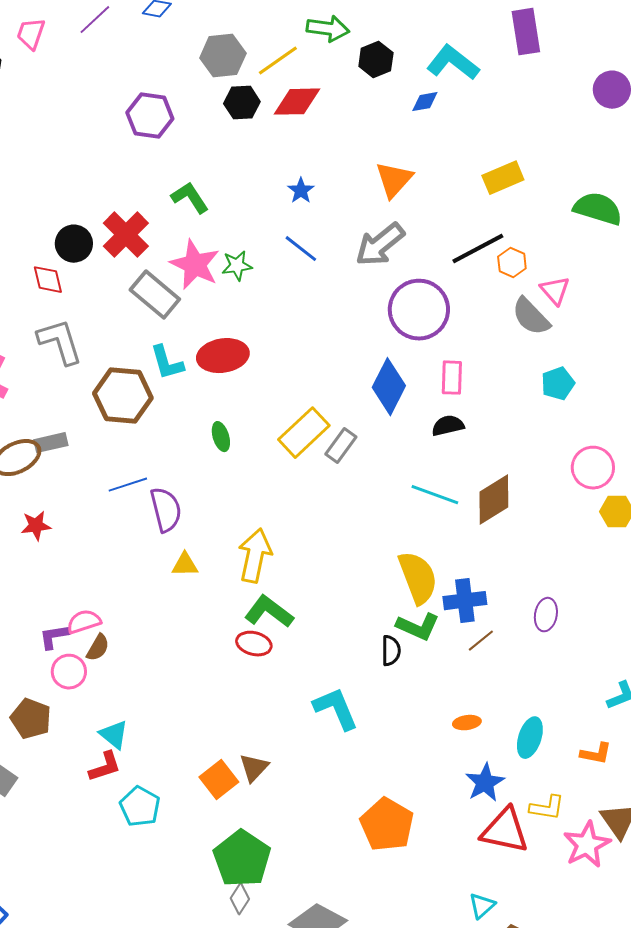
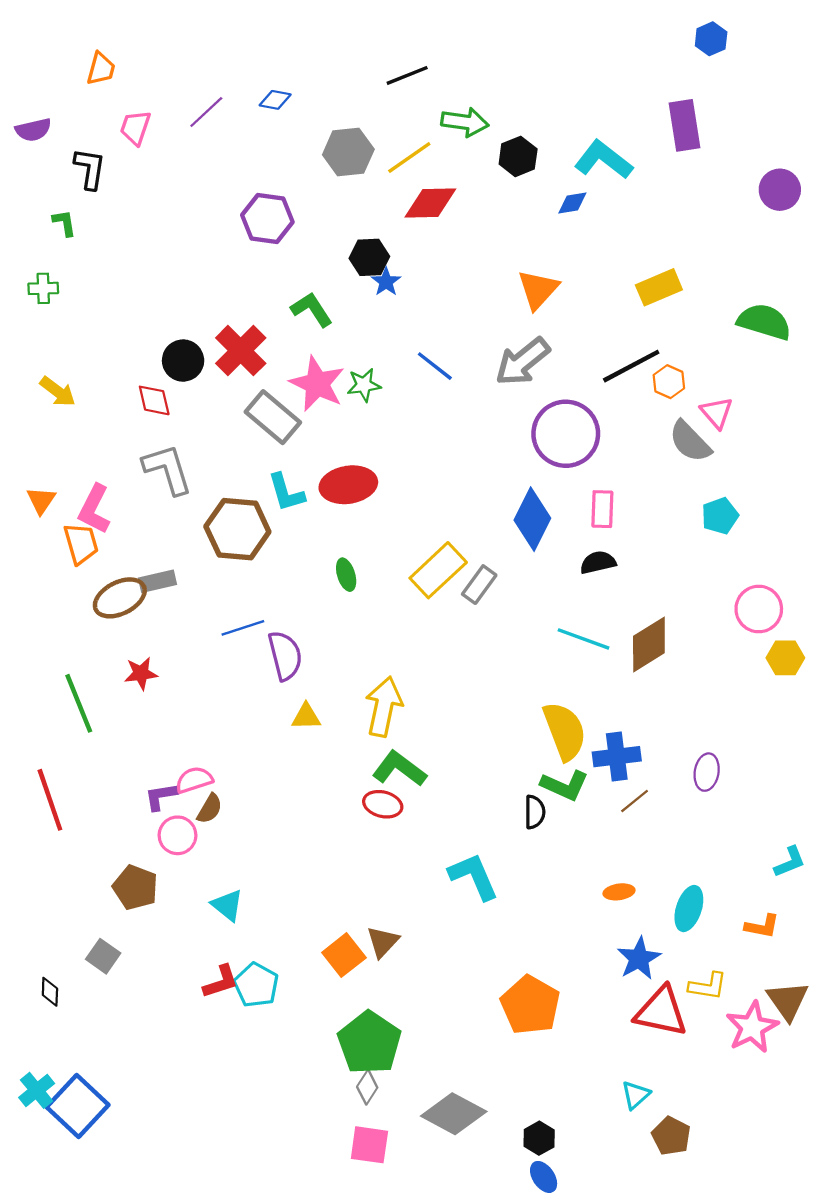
black hexagon: (242, 103) -> (369, 257), moved
blue star: (301, 191) -> (386, 282), moved
red L-shape: (105, 767) -> (221, 982), moved

